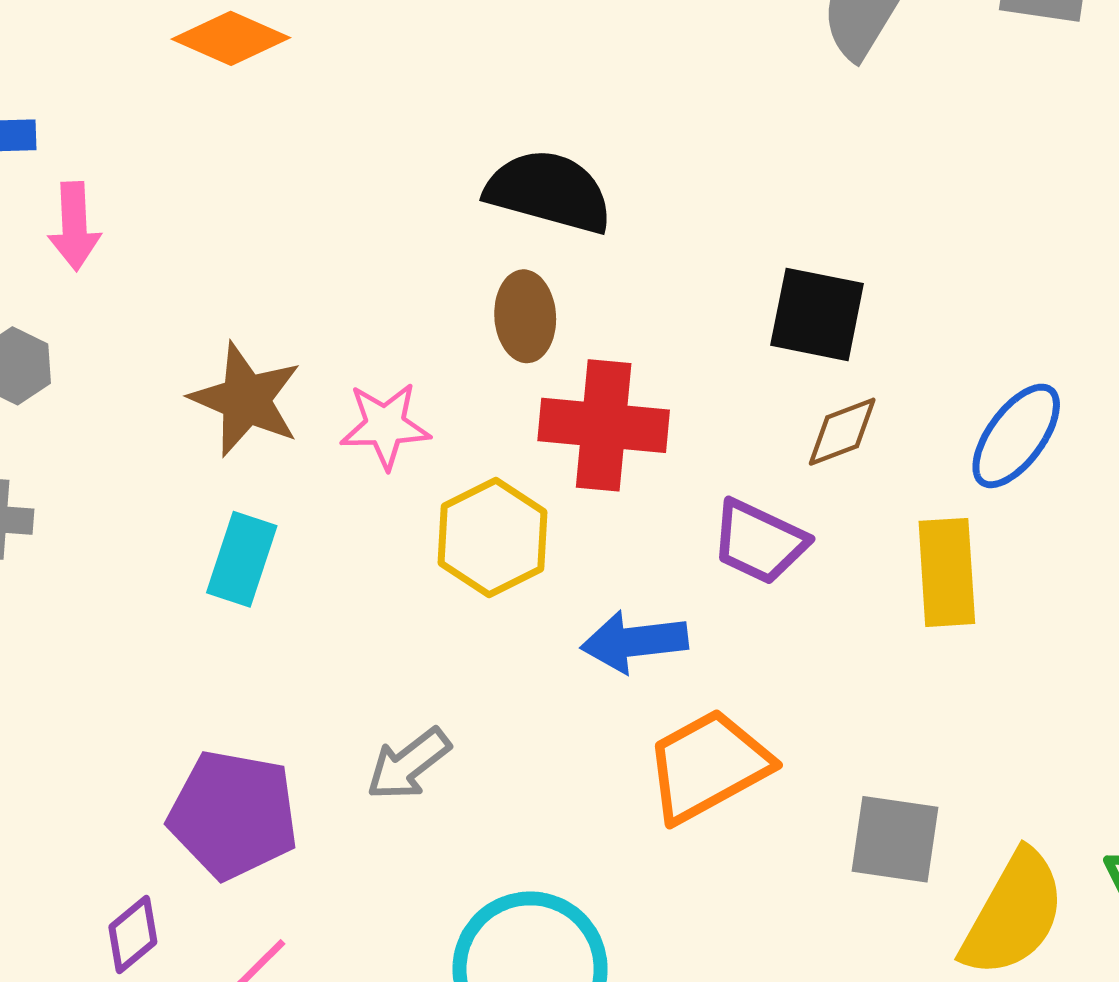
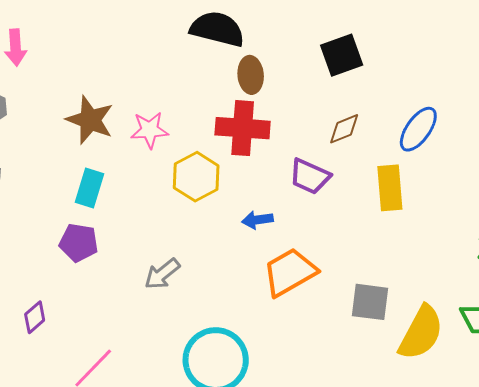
black square: (817, 314) -> (342, 55), moved, turned -30
brown ellipse: (525, 316) -> (251, 75), moved
blue arrow: (634, 642) -> (257, 220), size x0.7
purple pentagon: (233, 815) -> (79, 243), moved, size x0.7
purple diamond: (133, 935) -> (35, 317), moved

